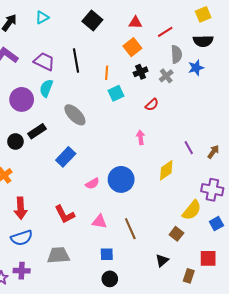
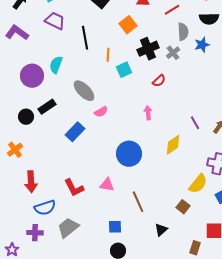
orange square: (132, 47) -> (128, 25), moved
purple trapezoid: (44, 62) -> (55, 21), moved
black cross: (141, 72) -> (148, 49), size x1.5
orange line: (107, 73) -> (108, 55), moved
pink semicircle: (92, 184) -> (101, 112), moved
pink triangle: (100, 221) -> (107, 185), moved
blue semicircle: (22, 238) -> (45, 208), moved
gray trapezoid: (59, 255) -> (68, 228), turned -35
black triangle: (162, 260) -> (161, 230), moved
purple cross: (22, 271) -> (35, 233), moved

